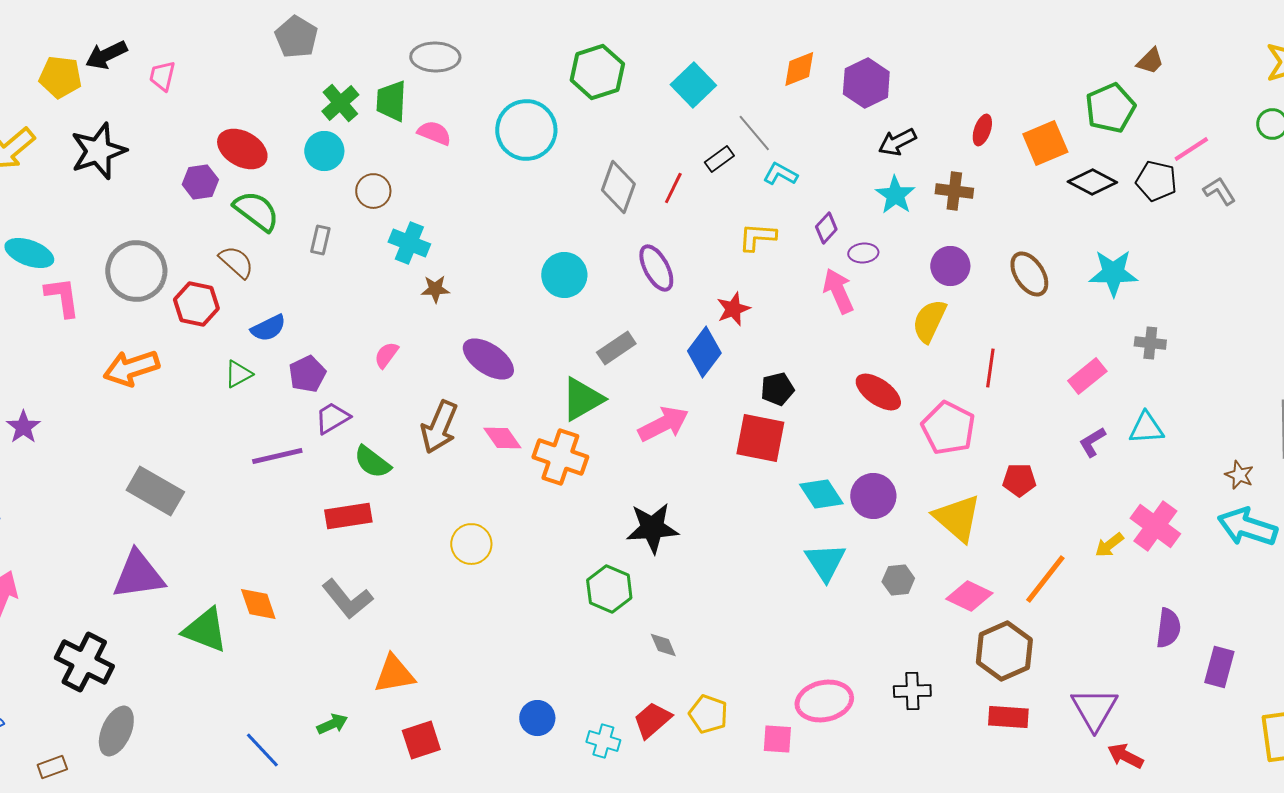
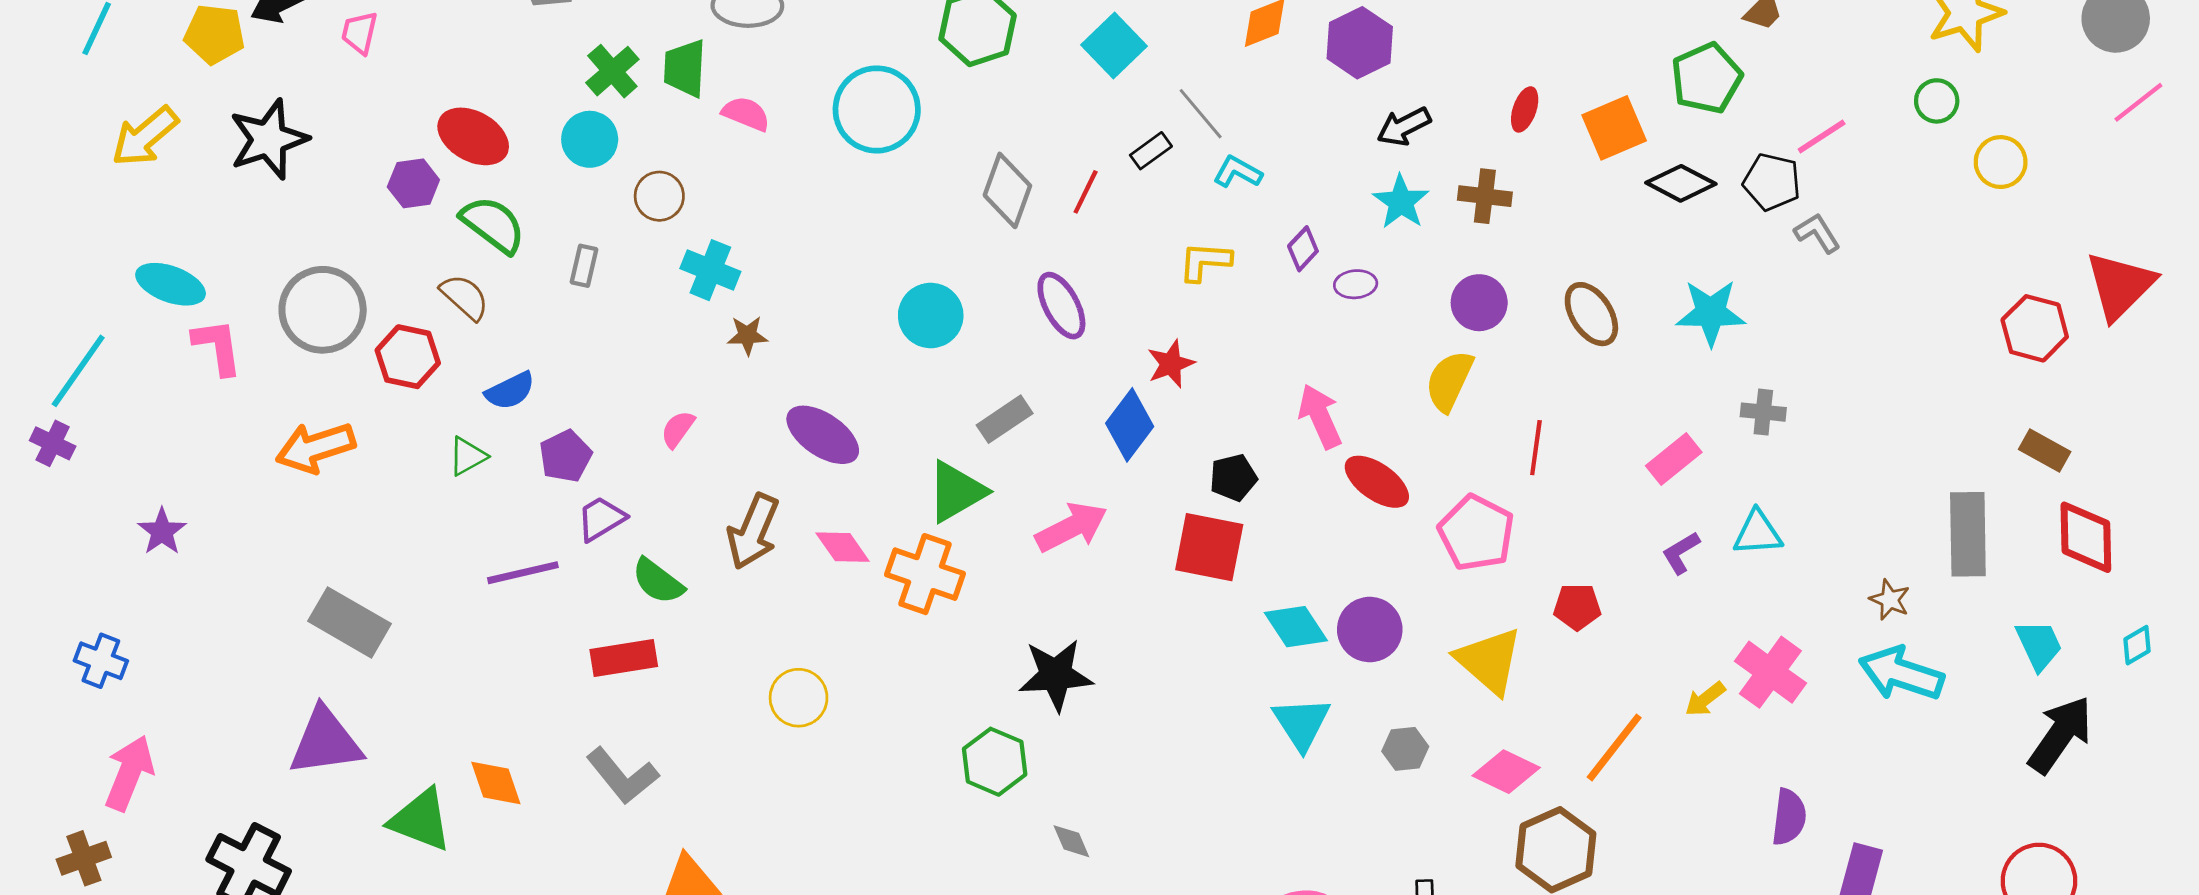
gray L-shape: (1219, 191) -> (1817, 233), moved
pink arrow: (838, 291) -> (1320, 416), moved

